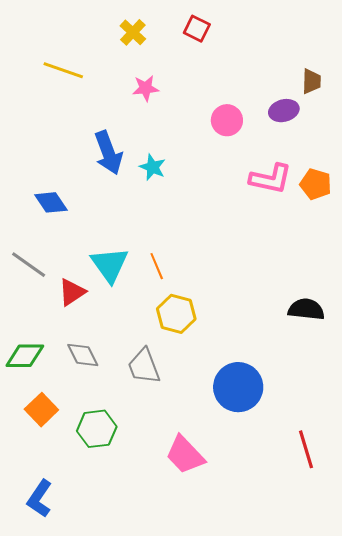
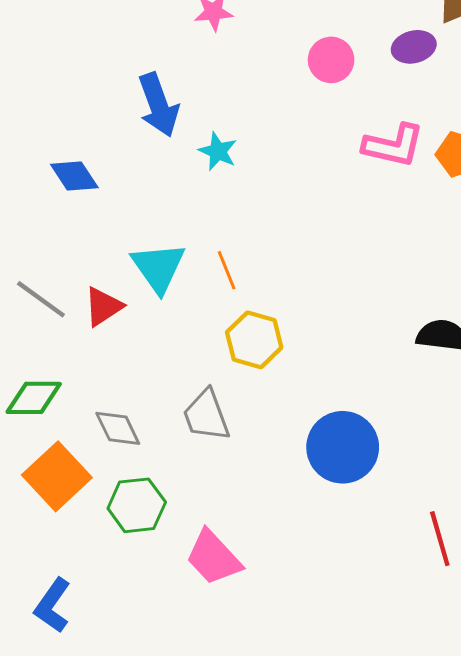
cyan star: (153, 167) -> (218, 151), moved
gray line: (29, 265) -> (41, 299), moved
gray diamond: (83, 355) -> (118, 428), moved
orange square: (41, 410) -> (57, 476), size x1.4
pink trapezoid: (185, 455) -> (214, 558), moved

